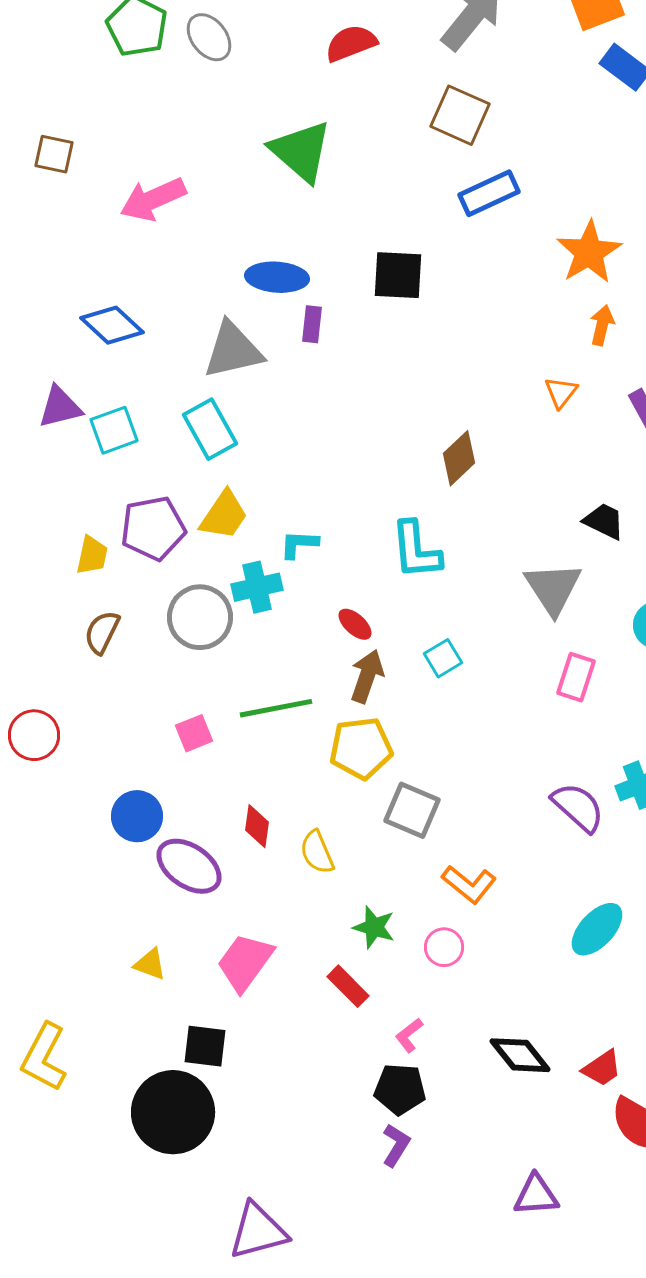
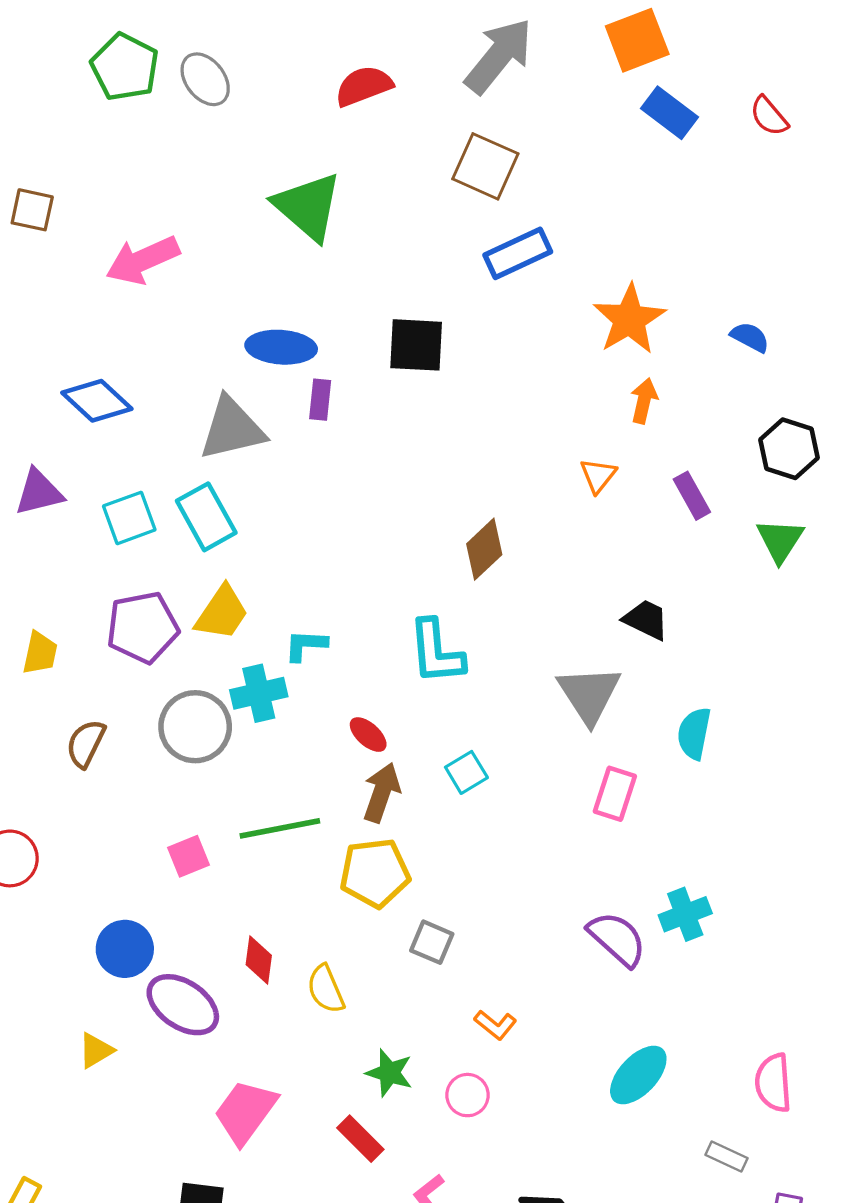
cyan square: (114, 430) -> (129, 518), moved
yellow trapezoid: (92, 555) -> (40, 653), moved
gray square: (412, 810) -> (432, 942), size x0.7
orange L-shape: (469, 884) -> (495, 1025), size x0.7
yellow triangle: (150, 964) -> (96, 1050), moved, turned -51

